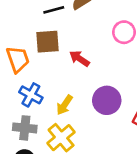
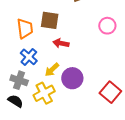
red arrow: (79, 59) -> (61, 43), moved, turned -35
purple circle: (107, 100) -> (72, 78), moved

